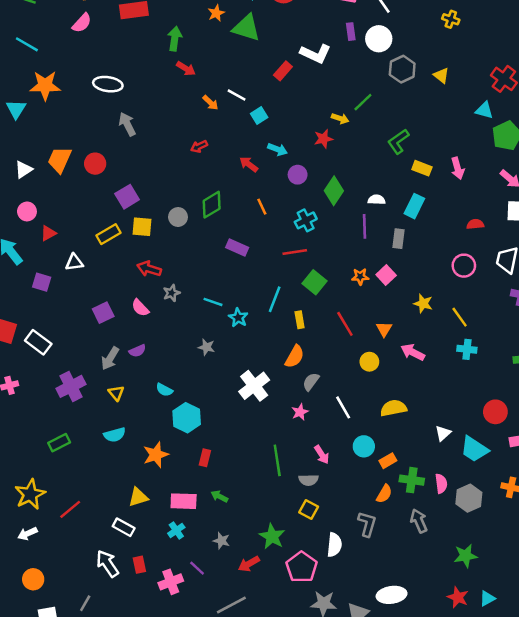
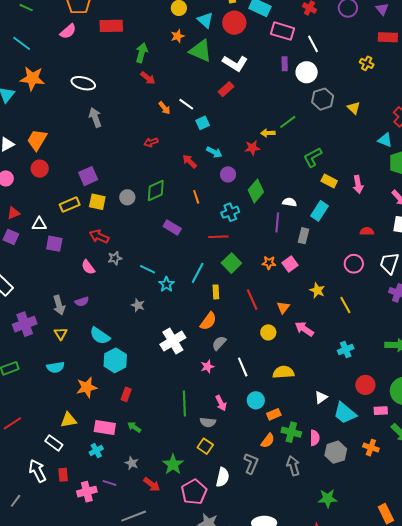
white L-shape: (316, 54) -> (235, 63), moved
yellow arrow: (340, 118) -> (268, 133), turned 152
red circle: (95, 164) -> (40, 169), moved
red triangle: (48, 233) -> (14, 213), moved
purple square: (103, 313) -> (54, 244), moved, turned 30
cyan cross: (467, 349) -> (346, 349), moved, turned -35
gray arrow: (110, 358) -> (59, 305), turned -54
cyan semicircle: (164, 390) -> (100, 336), size x1.5
red arrow: (249, 564) -> (152, 484), turned -120
purple line: (197, 568) -> (109, 483), turned -32

